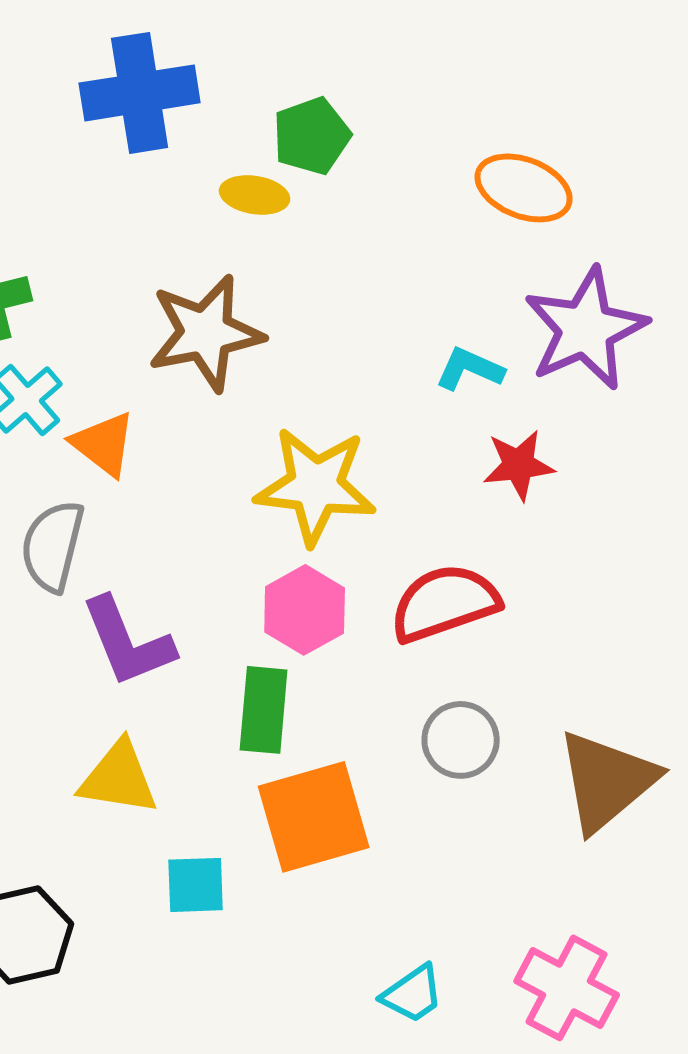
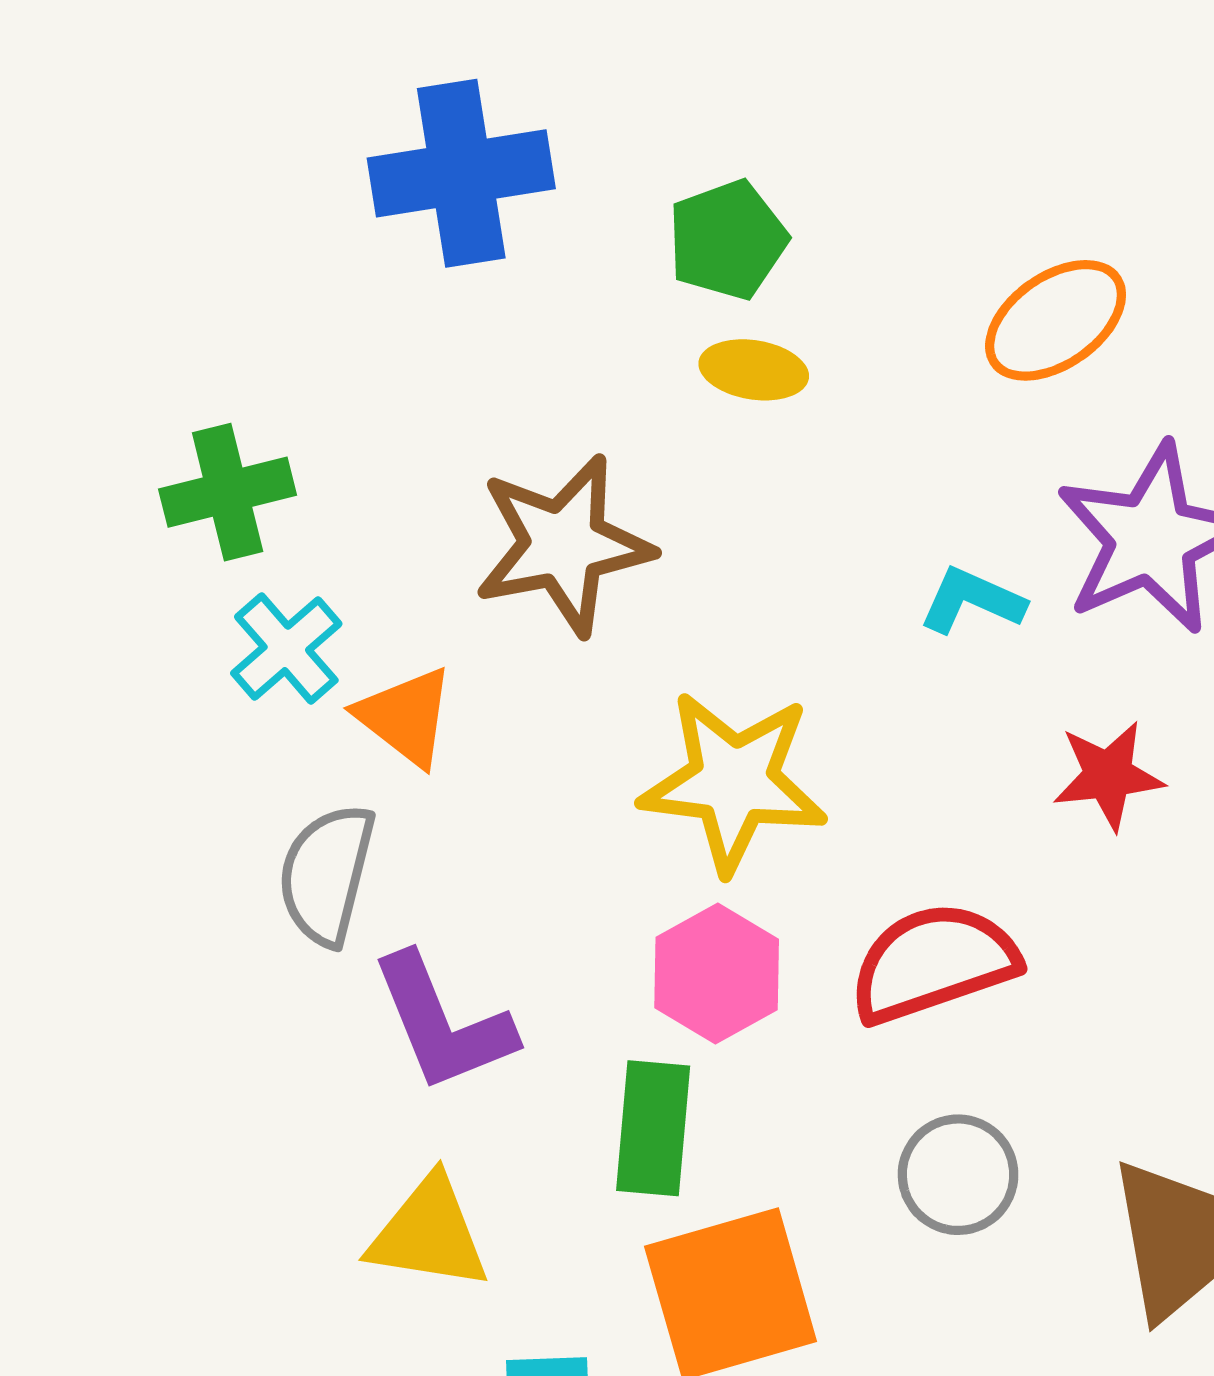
orange ellipse: (524, 188) -> (1056, 320), turned -56
yellow ellipse: (255, 195) -> (754, 370), moved
red star: (519, 465) -> (1108, 775), moved

